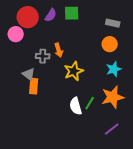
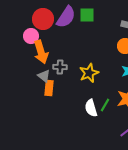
purple semicircle: (51, 15) -> (66, 17), size x1.6
orange arrow: (59, 50) -> (41, 52), moved, size x1.6
gray cross: (43, 56) -> (60, 67), moved

